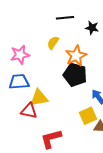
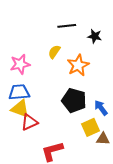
black pentagon: (75, 75) -> (74, 100), moved
yellow triangle: (39, 98) -> (20, 109), moved, turned 30
red triangle: (29, 111) -> (29, 122), turned -36

